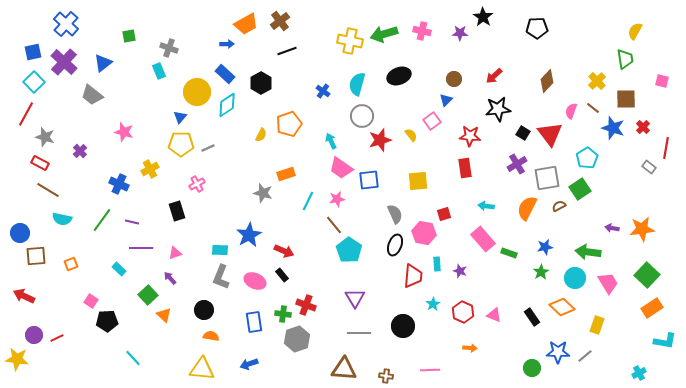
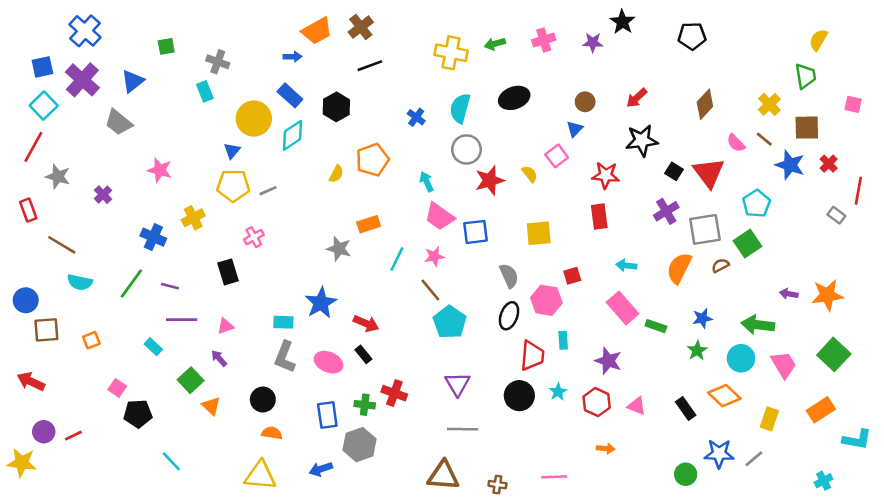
pink cross: (422, 31) -> (544, 40), turned -30
green arrow: (384, 34) -> (495, 44), size x0.6
pink semicircle: (571, 111) -> (736, 143), turned -63
red rectangle: (40, 163) -> (28, 210), moved, turned 42
purple star: (460, 271) -> (608, 361), moved, size x1.5
orange rectangle: (652, 308) -> (821, 410), moved
black circle: (403, 326) -> (519, 396), moved
gray hexagon: (297, 339) -> (360, 445), moved

